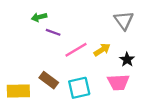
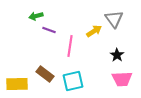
pink line: (76, 50) -> (70, 46), turned -50
yellow arrow: (102, 50) -> (94, 31), moved
pink trapezoid: (118, 82) -> (122, 79), moved

